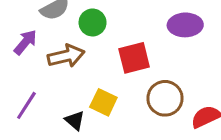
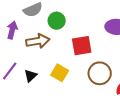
purple arrow: (25, 42) -> (12, 30), turned -30
black triangle: (75, 120) -> (31, 76), moved, turned 32

